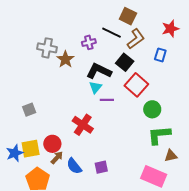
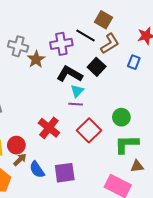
purple cross: (89, 42) -> (61, 44), size x1.5
red square: (136, 85) -> (89, 130), moved
cyan triangle: (95, 87) -> (77, 91), moved
purple square: (101, 167) -> (65, 173), size x1.5

